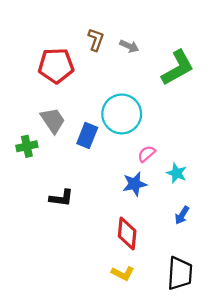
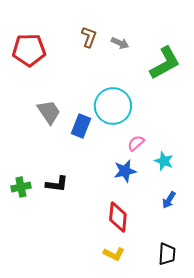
red pentagon: (56, 66) -> (29, 50), moved
green cross: (27, 146) -> (21, 187), moved
black trapezoid: (180, 273) -> (167, 254), size x0.7

